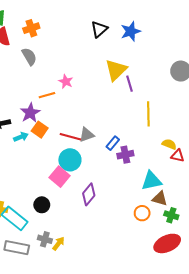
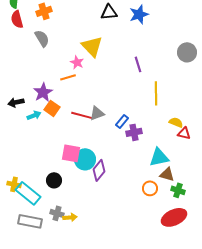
black triangle: (99, 29) -> (109, 12), turned 36
yellow triangle: (116, 70) -> (92, 46), moved, turned -30
orange line: (47, 95) -> (68, 77), moved
cyan circle: (70, 160) -> (85, 159), moved
pink square: (60, 177) -> (71, 153), turned -30
yellow arrow: (58, 243) -> (70, 217), turned 48

